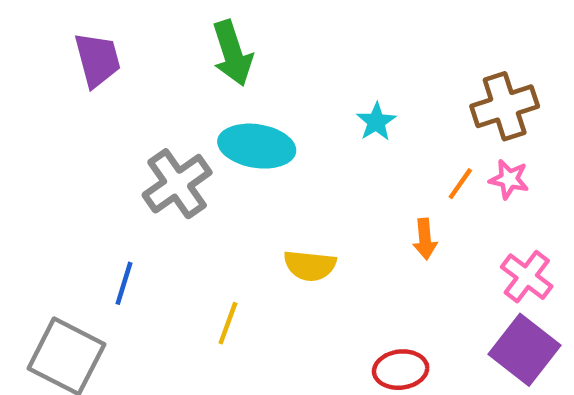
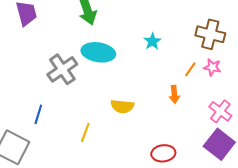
brown cross: (505, 106) -> (210, 34), turned 32

